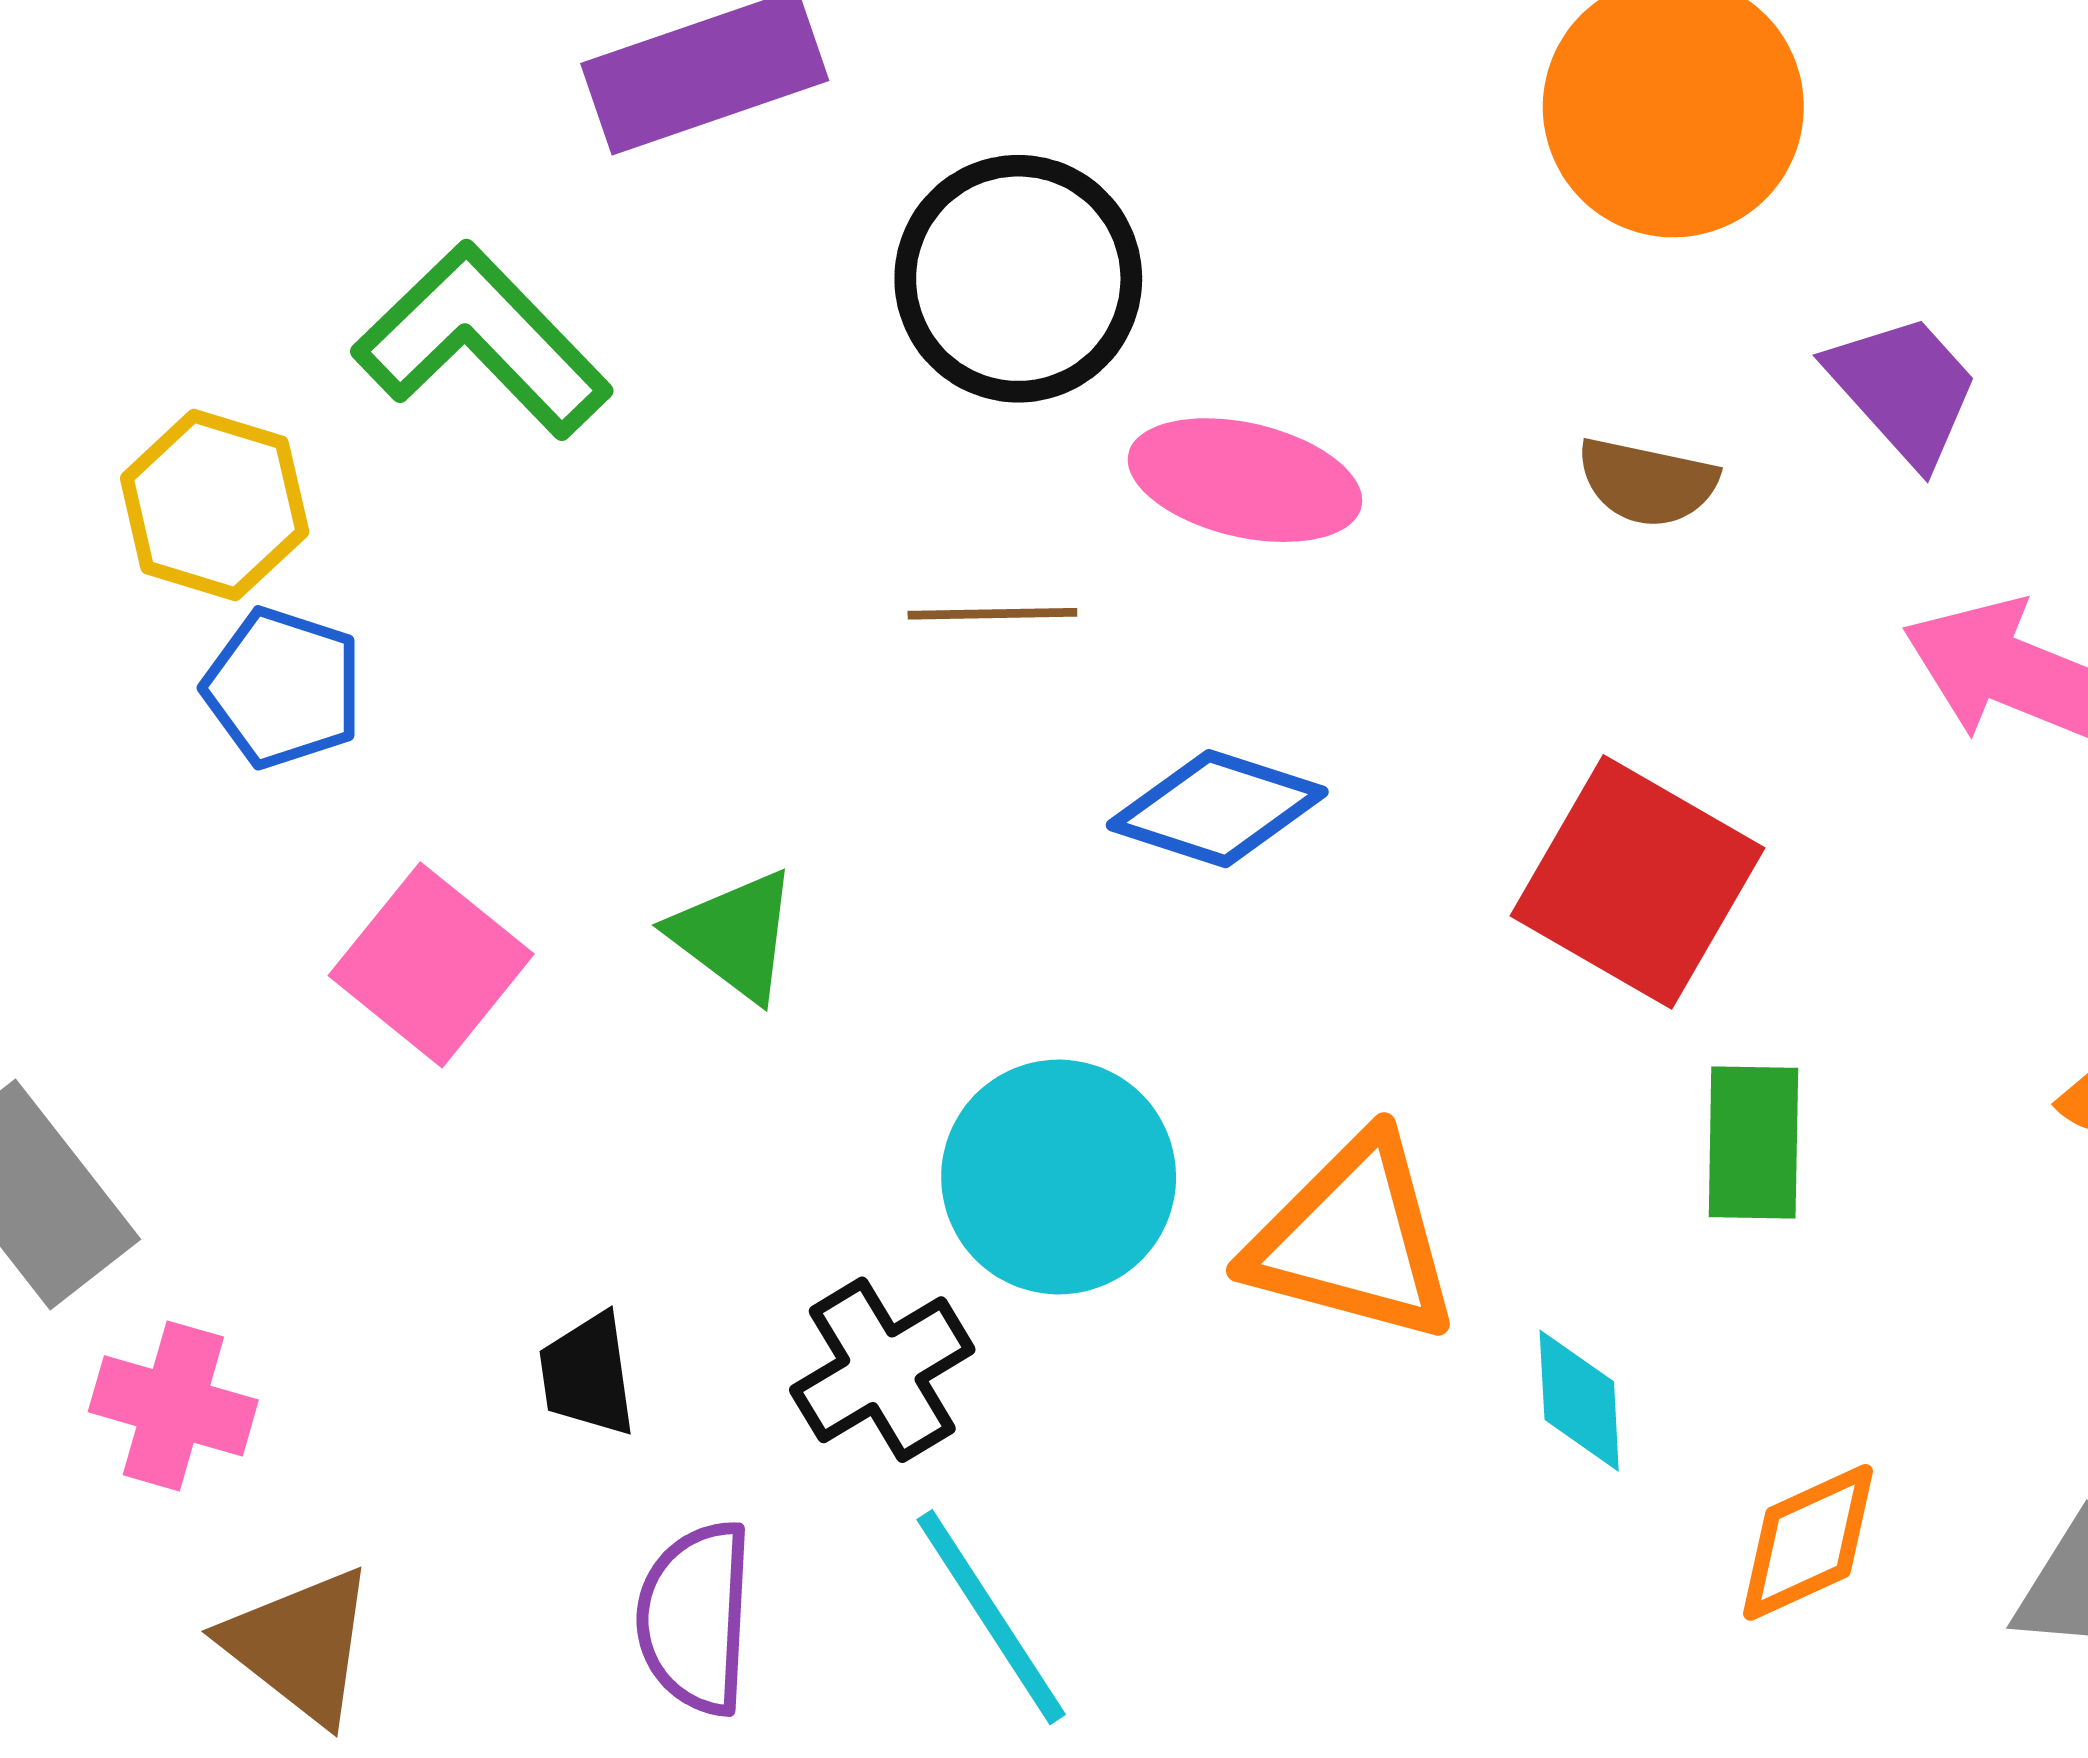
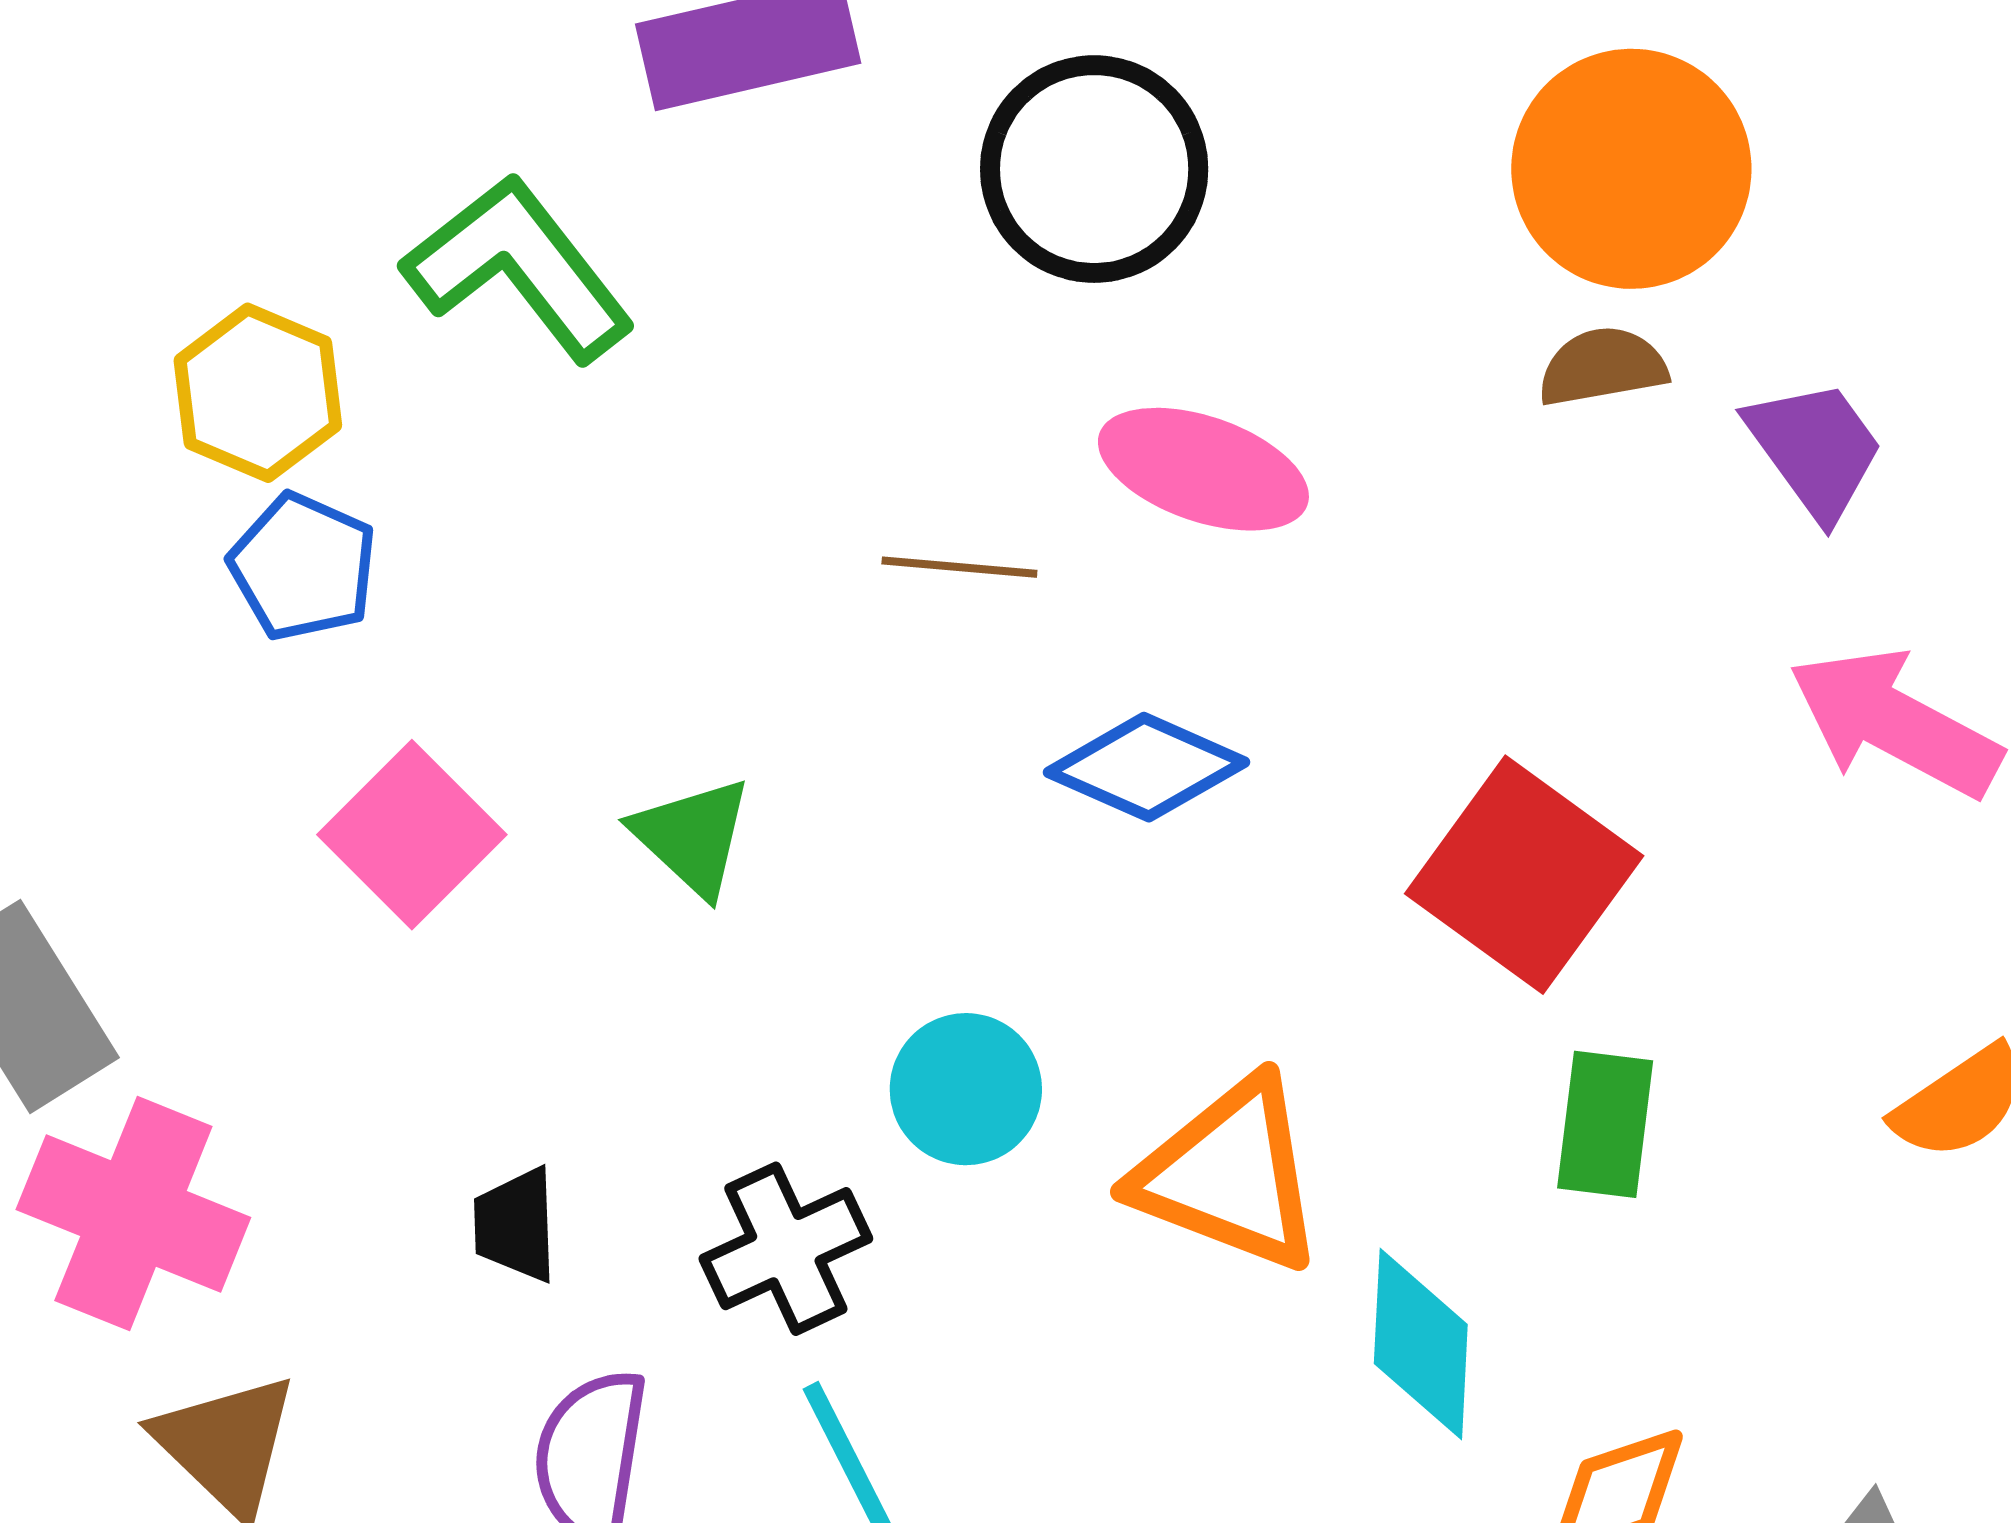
black circle: (1018, 279) -> (1094, 169), moved
brown semicircle: (1647, 482) -> (1603, 367), moved, turned 152
cyan circle: (1059, 1177) -> (966, 1089), size x0.7
cyan diamond: (1579, 1401) -> (1421, 1344), size x1.4
pink cross: (173, 1406) -> (133, 1213), size x1.5

